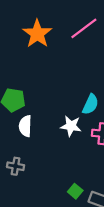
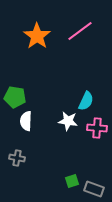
green square: (75, 191) -> (72, 181), turned 32

